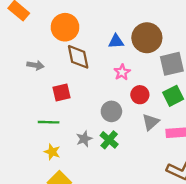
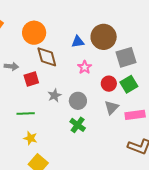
red square: (62, 92) -> (31, 79), moved
red circle: (140, 95) -> (109, 84), moved
gray star: (84, 139) -> (54, 95), moved

